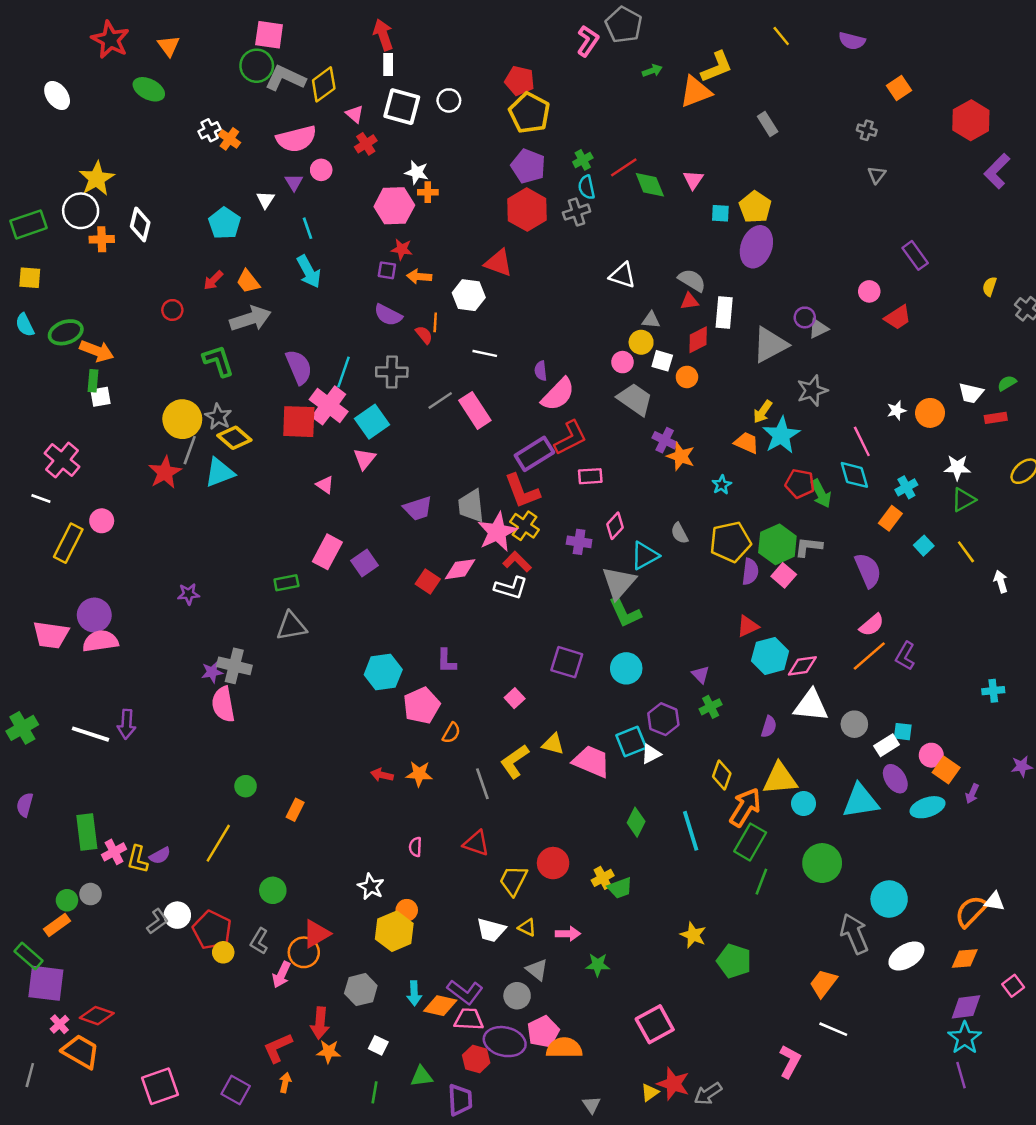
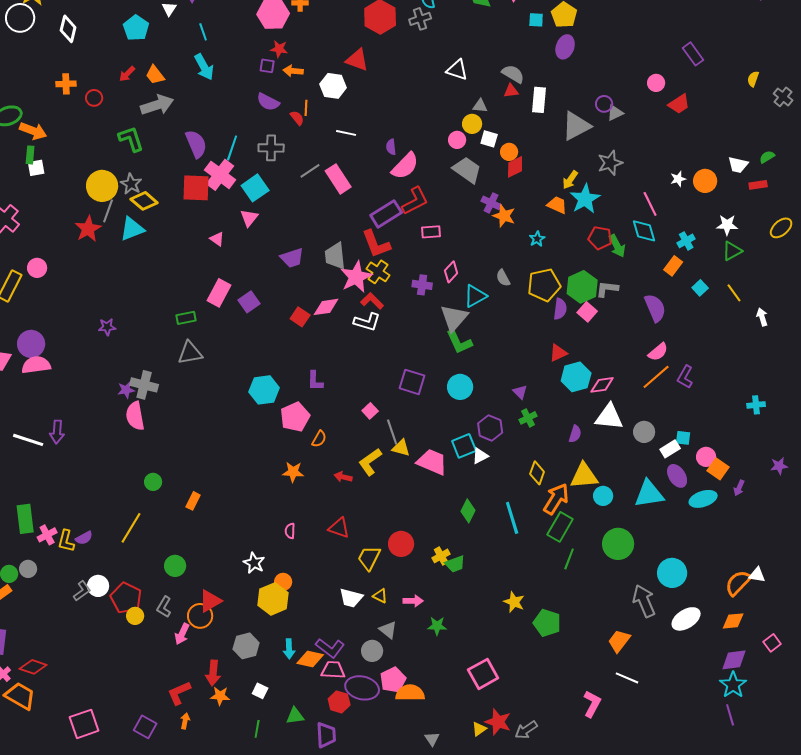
orange cross: (102, 239) -> (66, 84), moved
purple ellipse: (756, 247) -> (565, 47), size x0.7
red diamond: (698, 340) -> (515, 167), moved
red arrow: (382, 775) -> (343, 477), moved
gray line: (482, 784) -> (392, 432), moved

